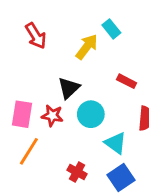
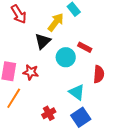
black triangle: (69, 88) -> (43, 41), moved
cyan circle: (91, 114) -> (66, 57), moved
red cross: (77, 172) -> (49, 113), turned 32

